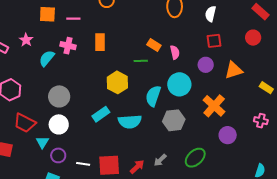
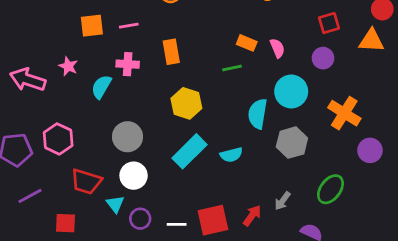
orange triangle: (234, 70) -> (371, 41), moved, turned 30
yellow hexagon: (117, 82) -> (186, 103), moved
cyan rectangle: (101, 114) -> (190, 151), size x1.4
cyan semicircle: (130, 122) -> (231, 155), size x0.7

